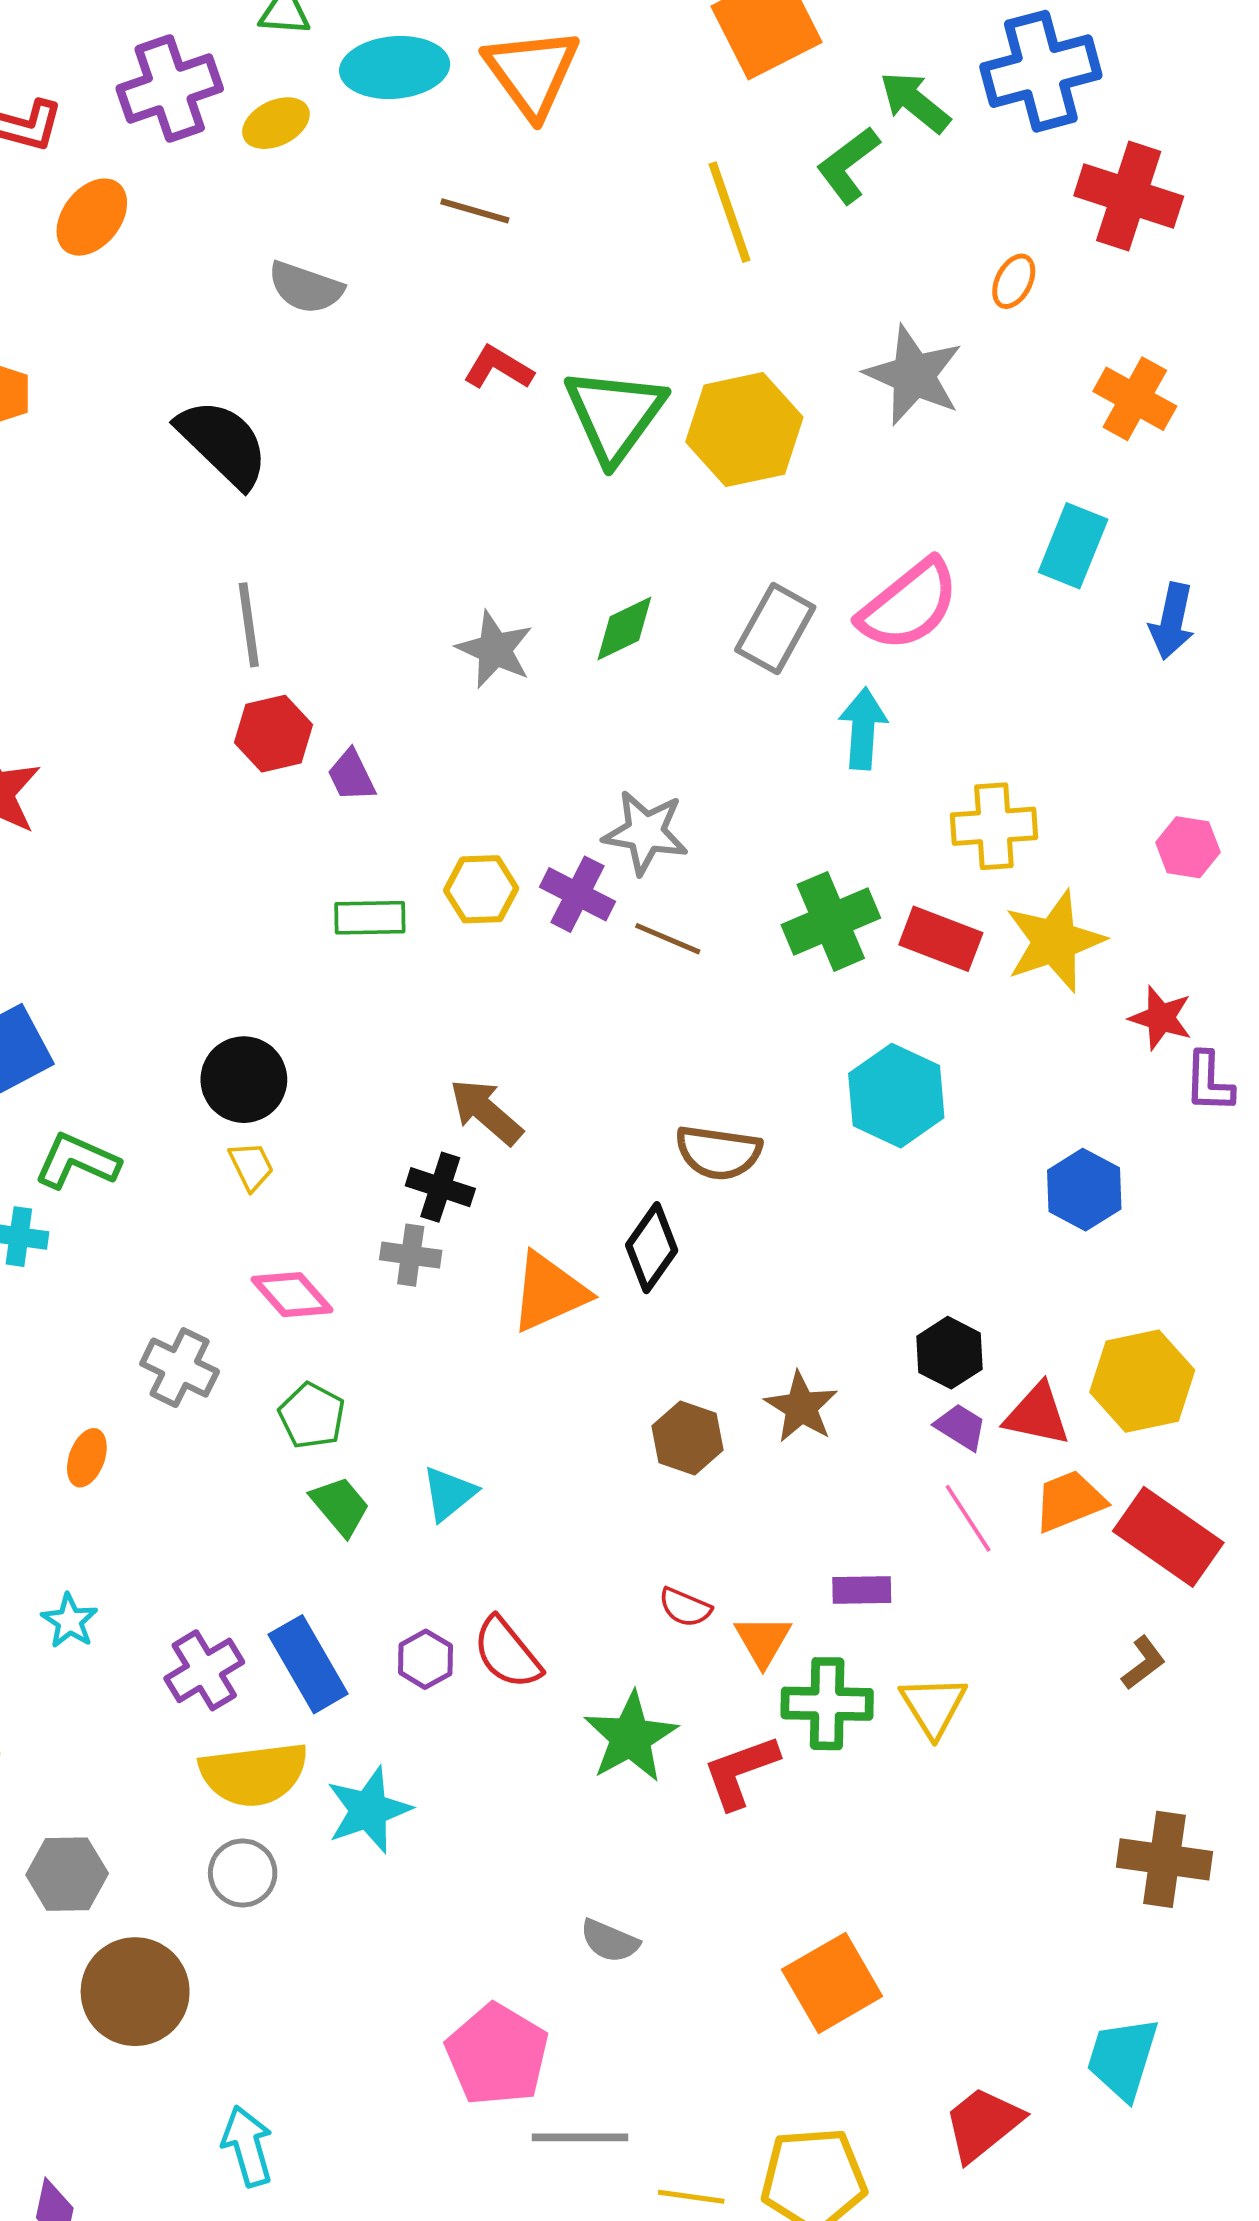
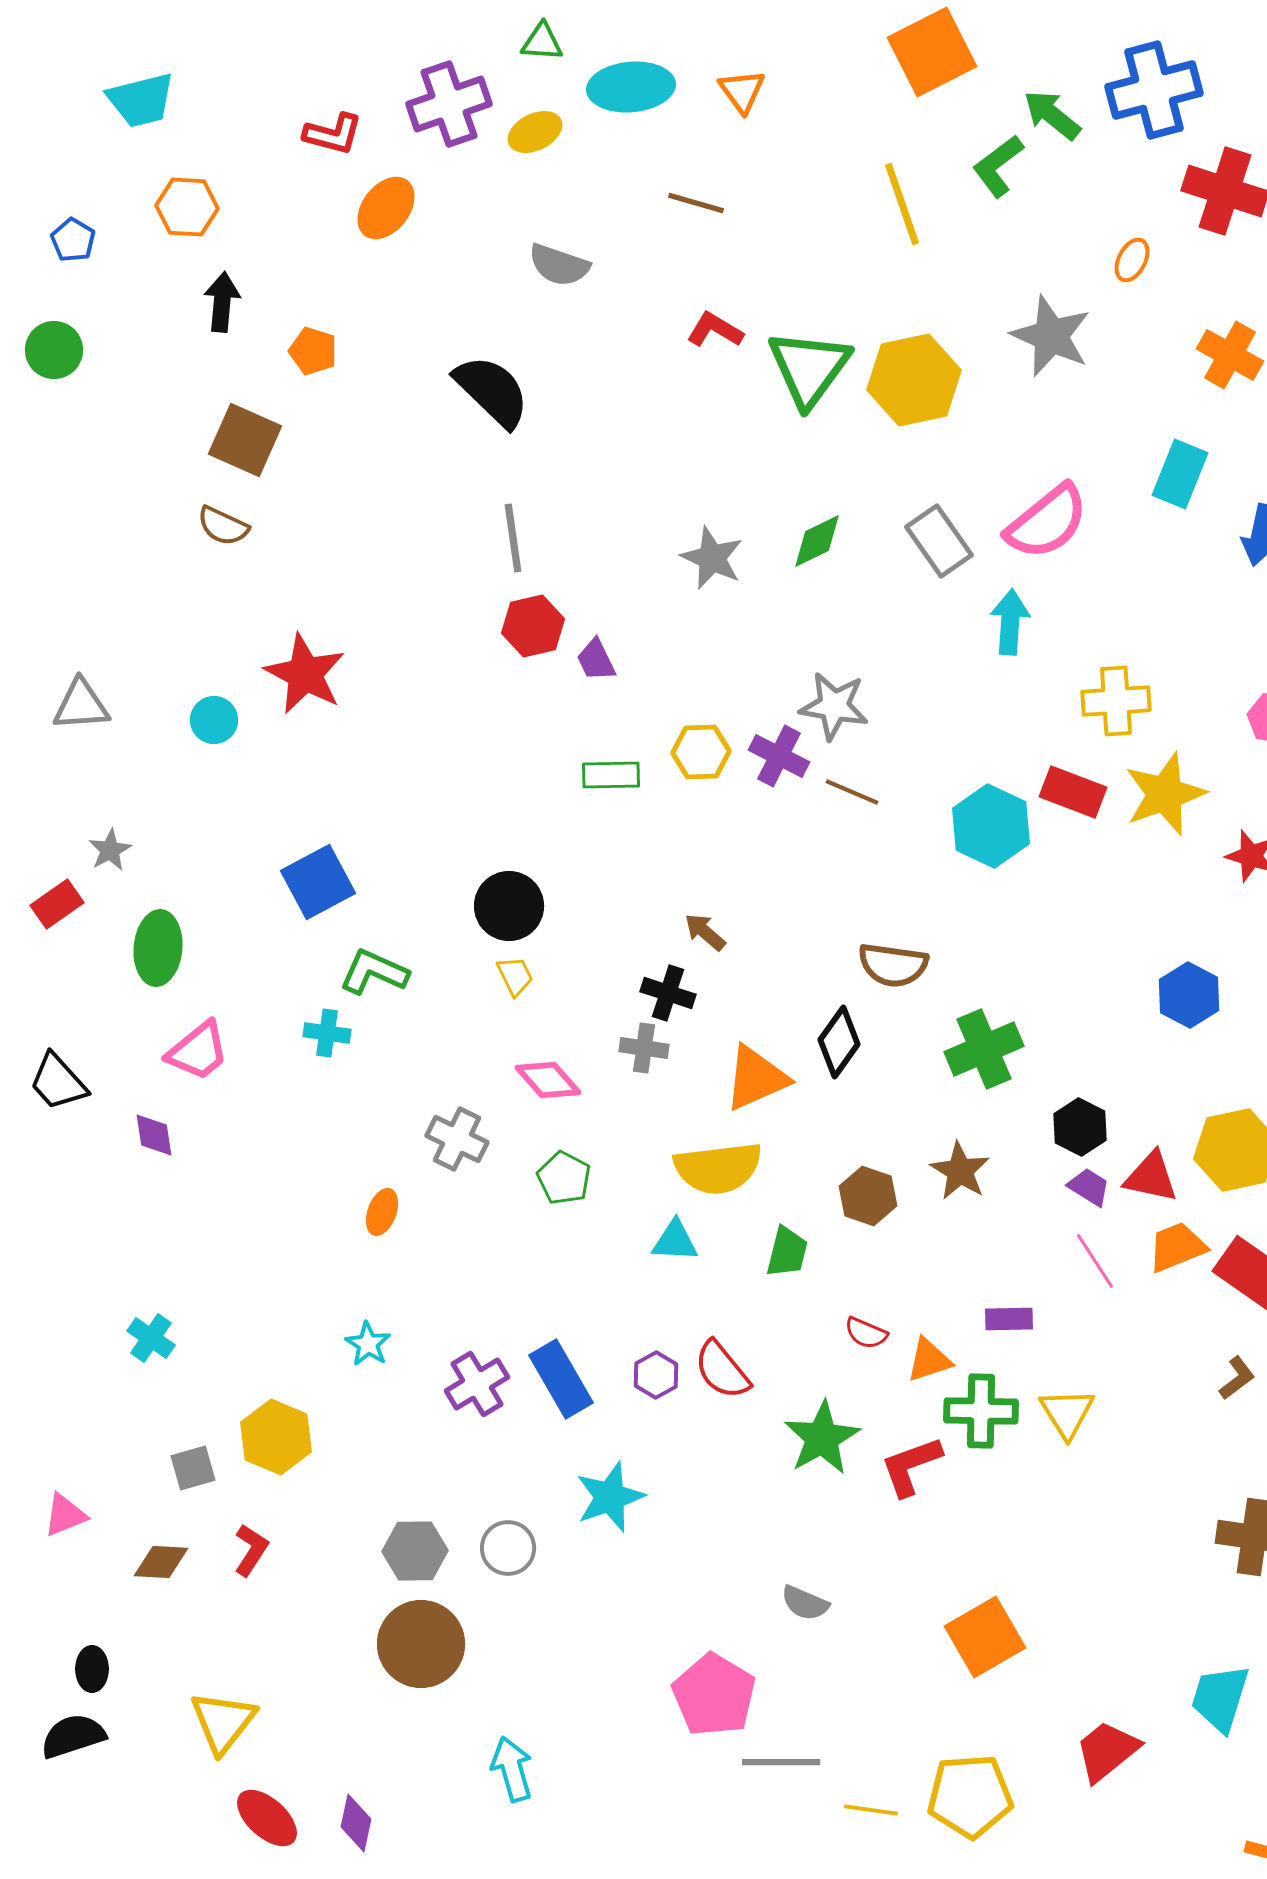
orange triangle: (532, 72) -> (742, 91), size x0.6
gray rectangle: (775, 629) -> (939, 541), turned -64
green cross: (831, 921) -> (984, 1049), moved
cyan hexagon: (896, 1096) -> (991, 826), moved
brown arrow: (486, 1112) -> (705, 932), size x0.7
cyan triangle: (449, 1494) -> (675, 1241), turned 42
green trapezoid: (340, 1506) -> (787, 1252), moved, turned 54
orange triangle: (763, 1641) -> (929, 1360), turned 42
yellow semicircle: (254, 1774) -> (718, 1168), moved
gray hexagon: (67, 1874) -> (415, 1551), moved

